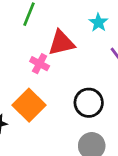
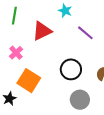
pink cross: (40, 64) -> (16, 53), moved, turned 32

